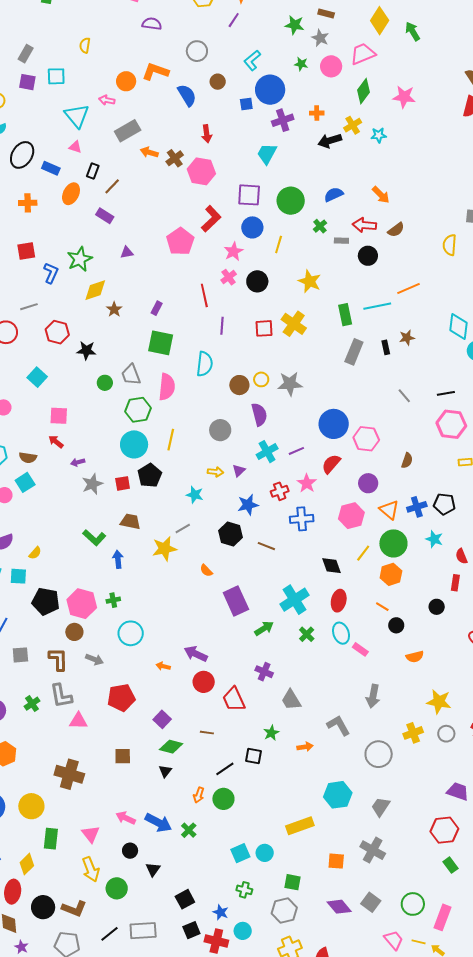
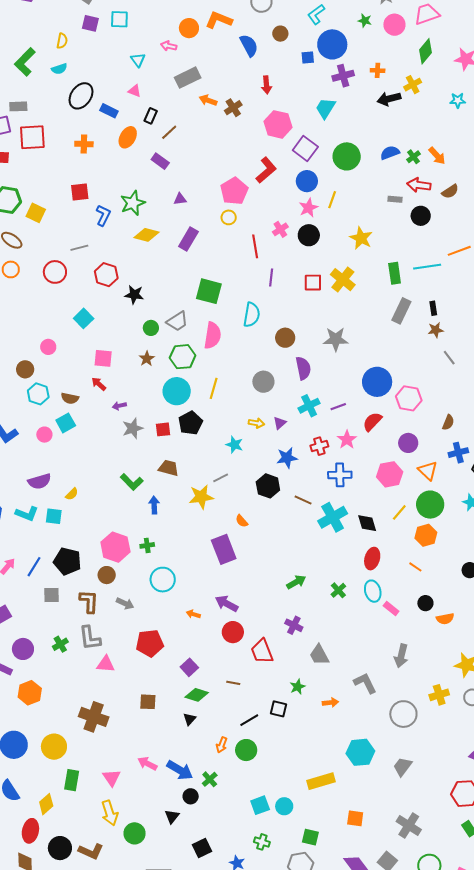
cyan triangle: (77, 116) -> (138, 60), size x0.6
cyan star: (379, 135) -> (458, 100), moved
pink hexagon: (201, 171) -> (278, 124), moved
purple square: (249, 195) -> (305, 148), turned 30
green cross: (320, 226) -> (414, 157), moved
pink star: (234, 252) -> (308, 208), moved
yellow diamond: (95, 290) -> (147, 235), turned 30
purple rectangle: (157, 308) -> (188, 239), moved, size x1.6
brown star: (114, 309) -> (147, 359), moved
brown star: (407, 338) -> (436, 330), moved
gray trapezoid: (131, 375) -> (177, 321), turned -105
yellow circle: (261, 379) -> (229, 217), moved
blue cross: (417, 507) -> (458, 453), moved
cyan cross: (294, 600) -> (333, 517), moved
black pentagon: (46, 601) -> (67, 561), moved
purple rectangle: (236, 601) -> (224, 549), moved
black circle: (396, 625) -> (425, 603), moved
gray cross: (373, 850) -> (409, 826), moved
black circle: (130, 851) -> (191, 796), moved

